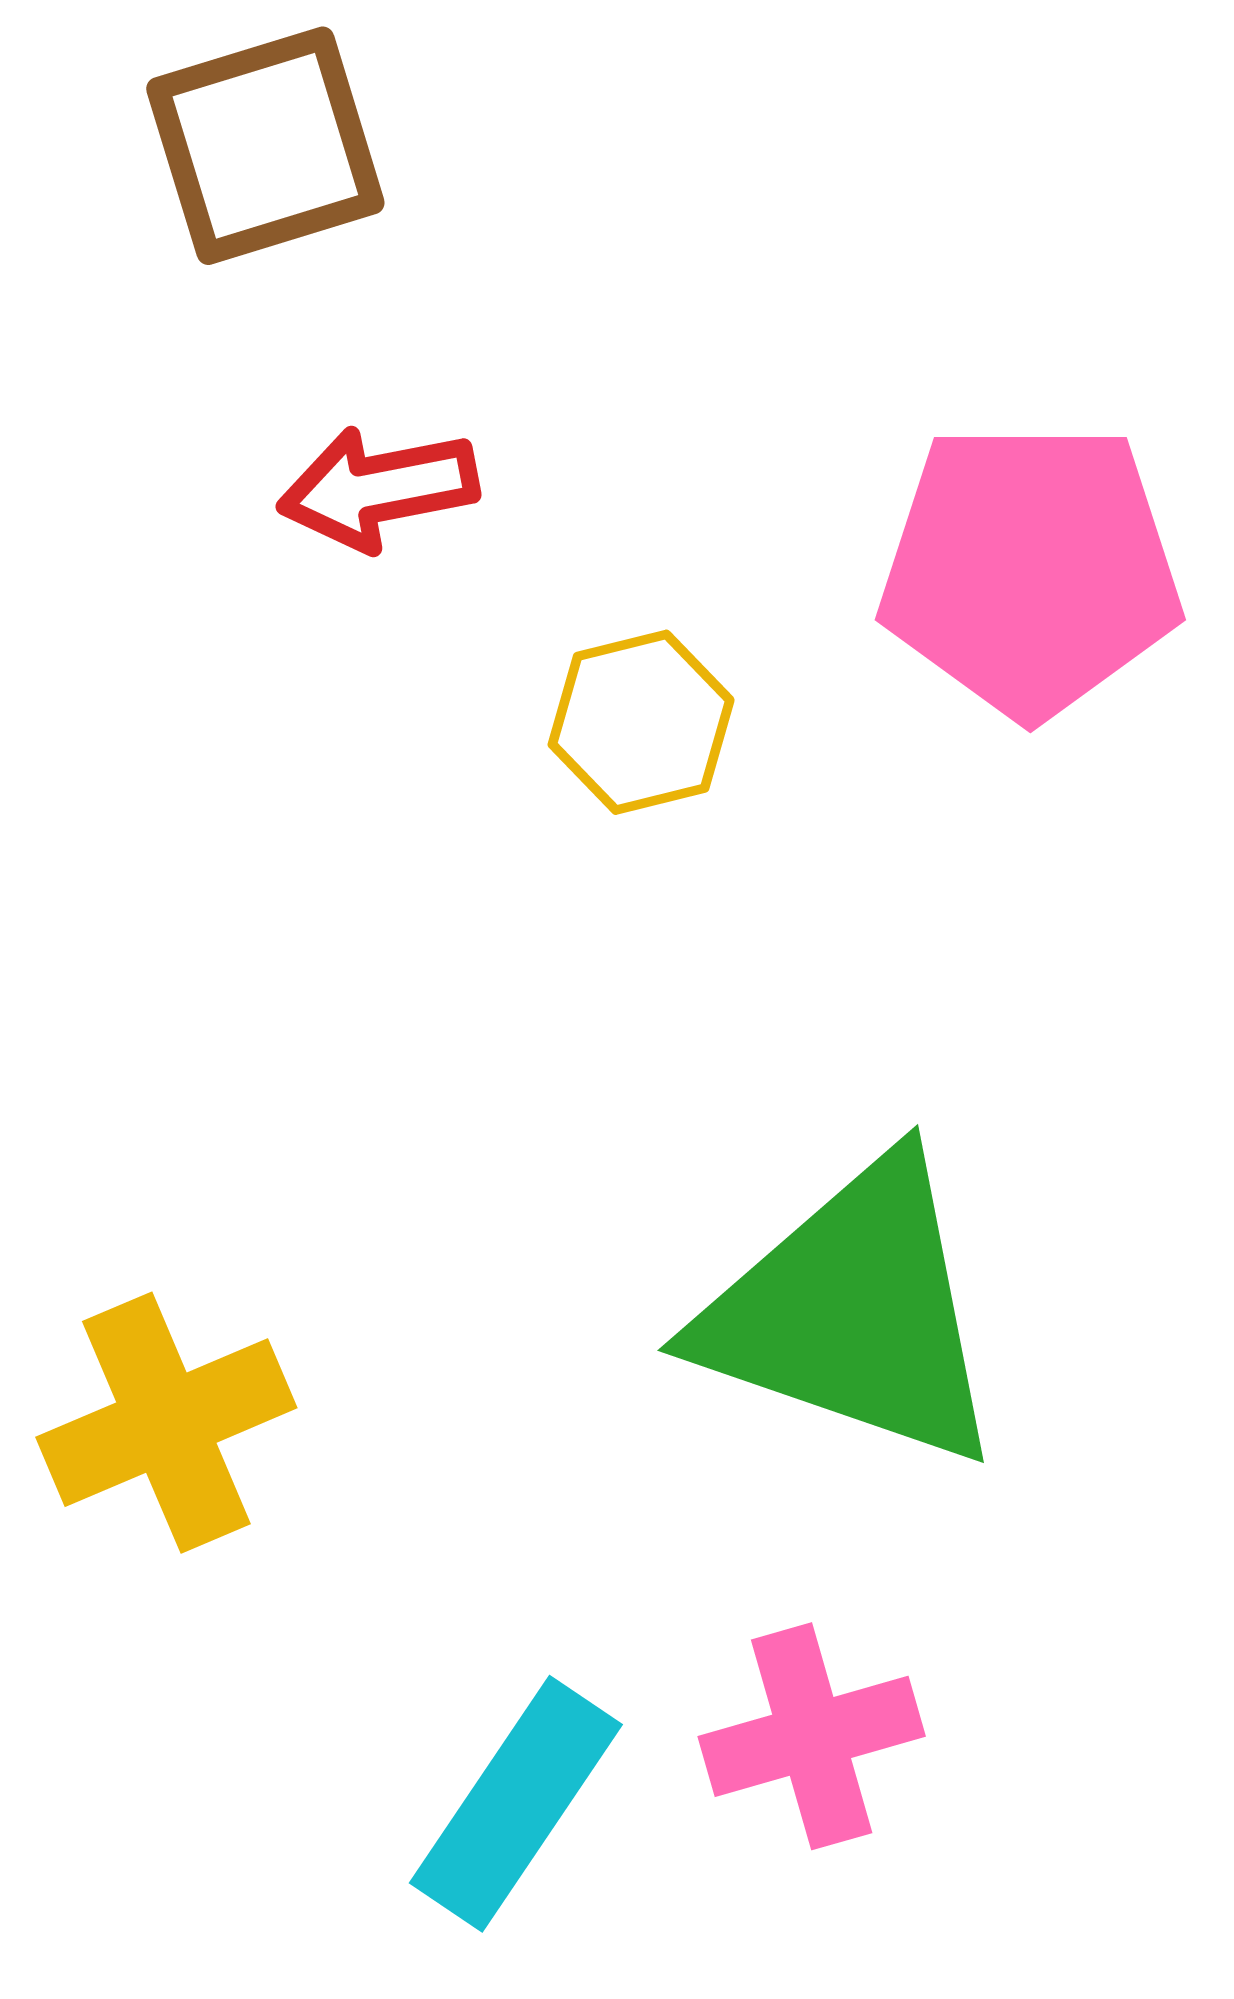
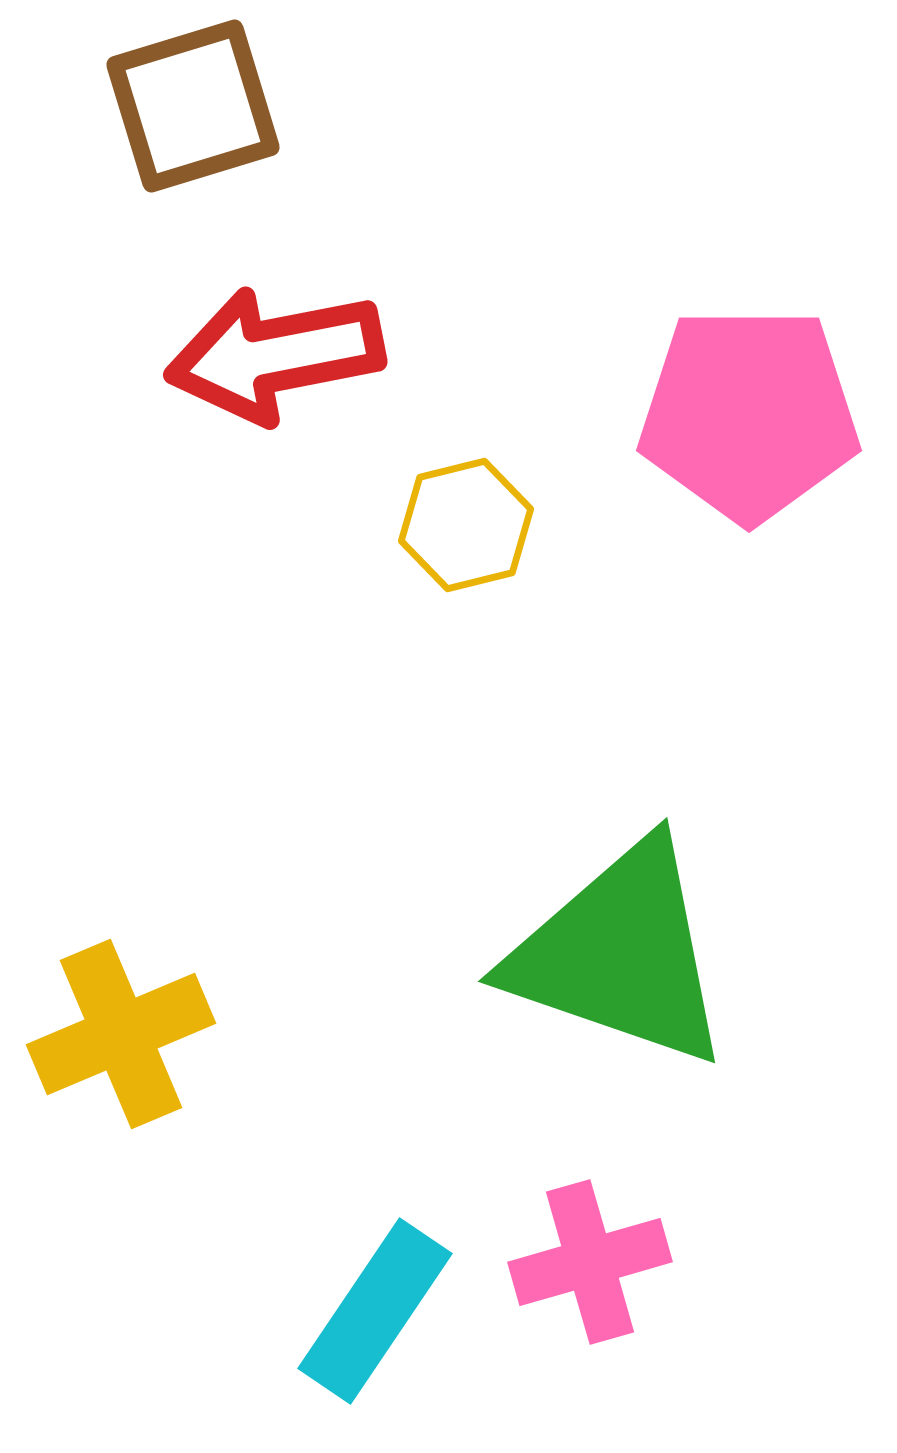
red arrow: (378, 488) -> (275, 355), size x1.5

